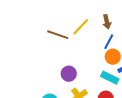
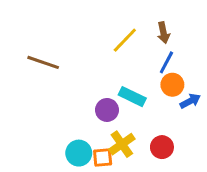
brown line: (58, 35) -> (43, 62), moved
cyan rectangle: (110, 78) -> (132, 97), moved

